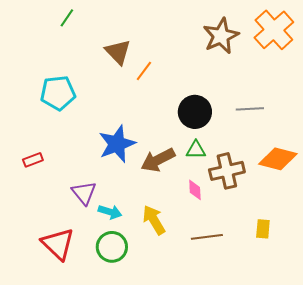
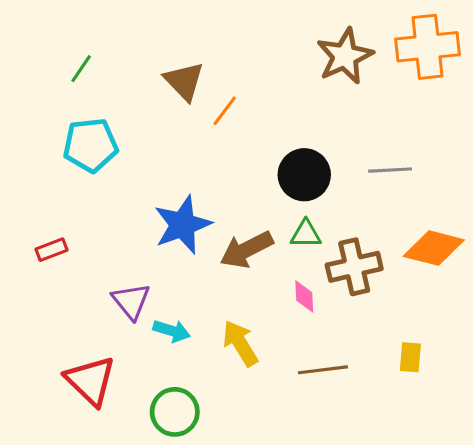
green line: (67, 18) -> (81, 69), moved
orange cross: (274, 30) -> (427, 47), turned 36
green circle: (112, 247) -> (175, 412), moved

